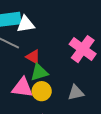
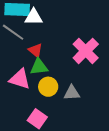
yellow circle: (42, 91) -> (48, 87), moved

